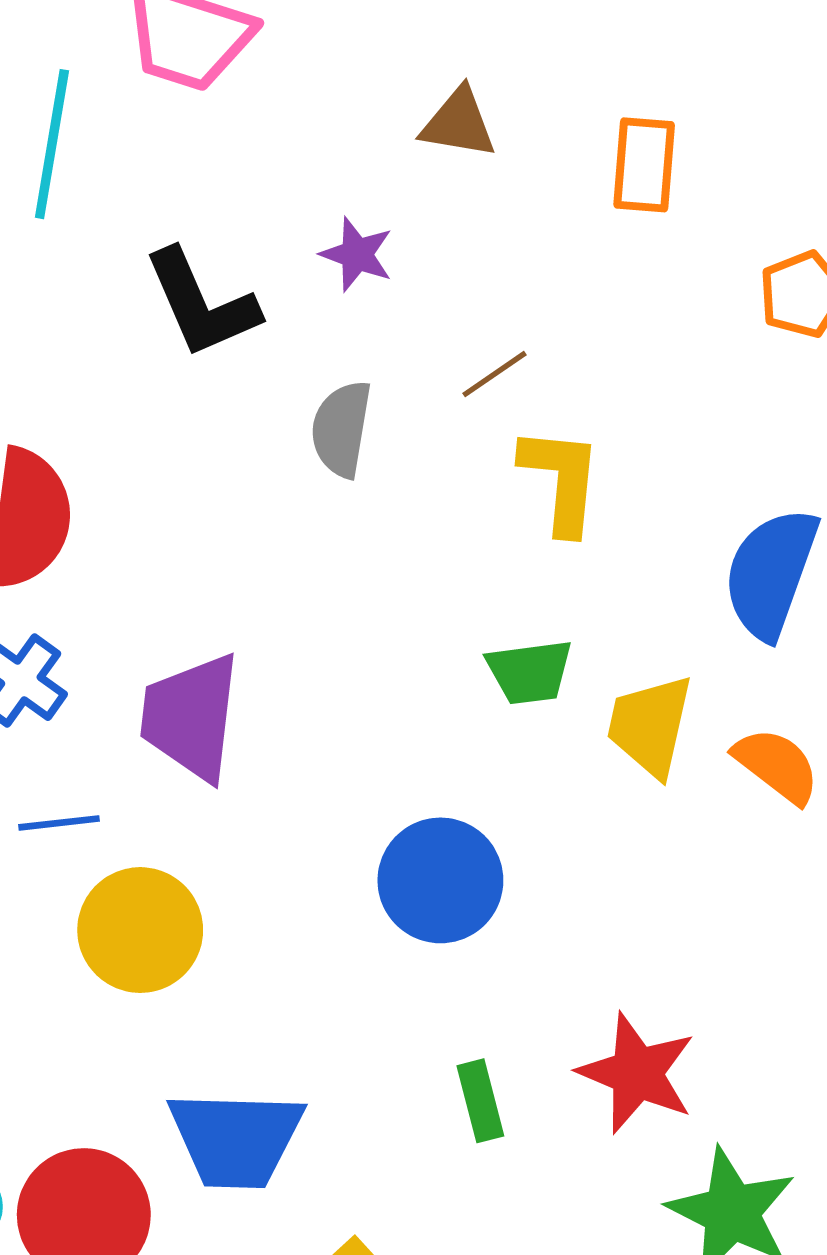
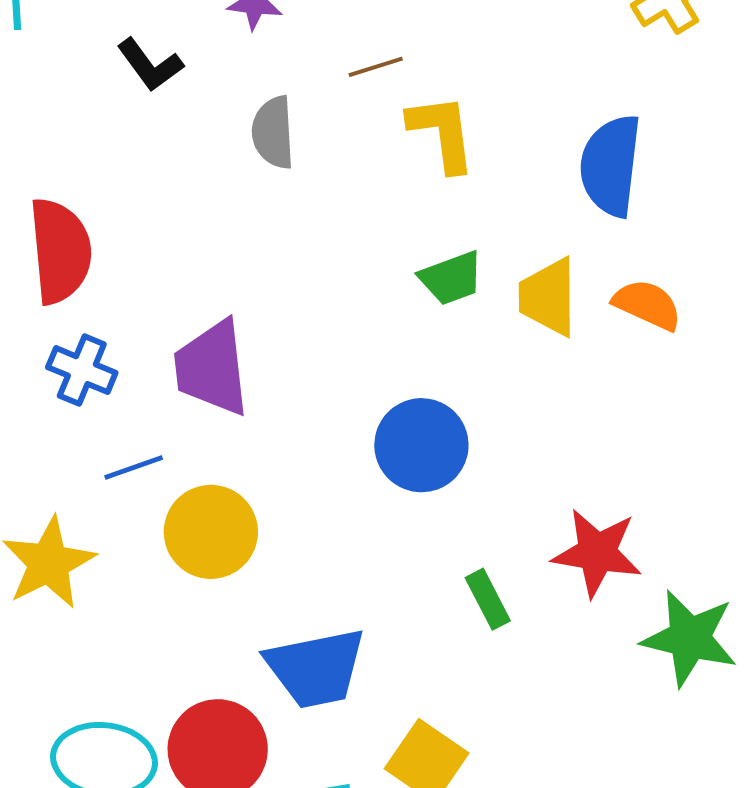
black L-shape: (201, 304) -> (150, 65), size x0.7
brown line: (495, 374) -> (376, 67), turned 30

